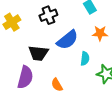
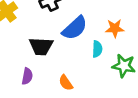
orange star: (100, 33) -> (115, 28), moved
purple semicircle: (25, 77) -> (27, 76), size x0.6

